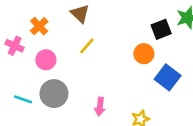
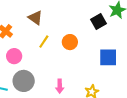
orange circle: (144, 54) -> (70, 42), moved
blue square: (168, 77) -> (108, 57), turned -30

